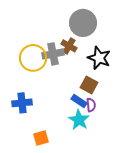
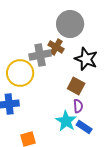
yellow circle: (33, 58) -> (20, 73), moved
blue rectangle: (79, 101) -> (84, 127), moved

